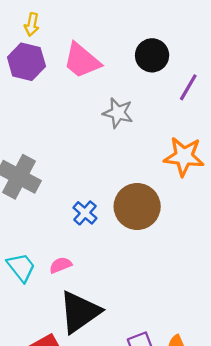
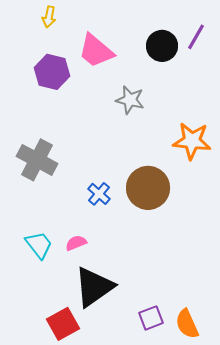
purple hexagon: (26, 62) -> (52, 72), moved
purple line: (188, 87) -> (196, 37), moved

